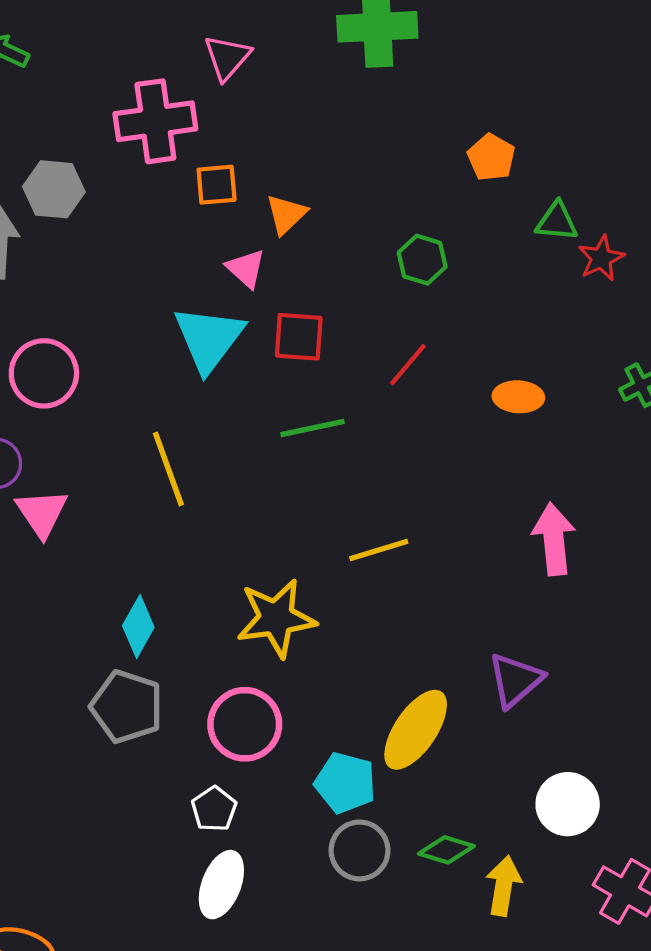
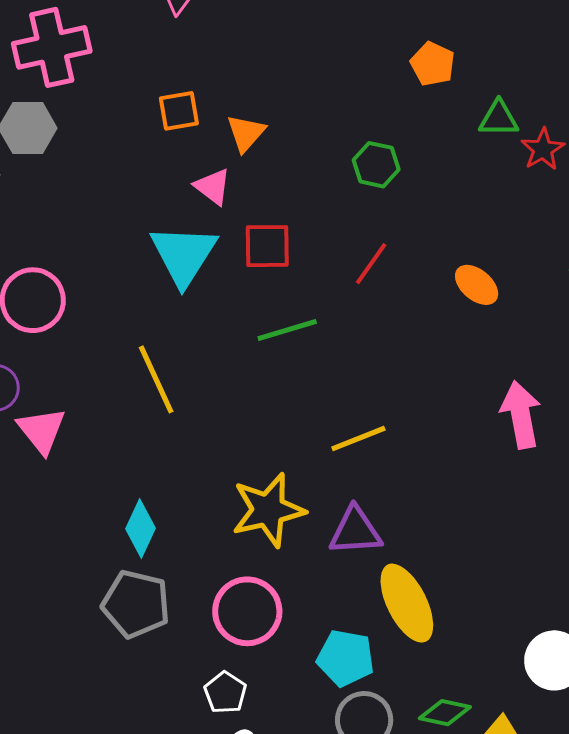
pink cross: (155, 121) -> (52, 47), moved
orange ellipse: (518, 397) -> (477, 285), turned 42
purple triangle: (515, 680) -> (355, 531), moved, turned 42
yellow ellipse: (416, 730) -> (407, 603), turned -56

